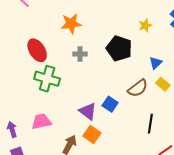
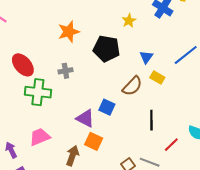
orange star: (71, 24) -> (69, 32), moved
gray cross: (80, 54) -> (65, 71), moved

